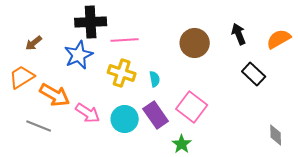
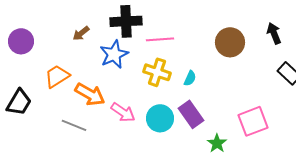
brown arrow: (34, 43) -> (81, 33), moved
cyan semicircle: (155, 79) -> (190, 78), turned 35
pink square: (192, 107) -> (253, 121), moved, turned 32

